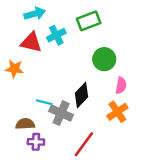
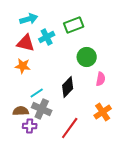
orange star: (14, 69) -> (23, 66), moved
cyan line: (44, 102) -> (37, 93), turned -48
orange cross: (117, 112) -> (103, 112), moved
gray cross: (61, 113) -> (42, 109), moved

